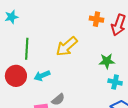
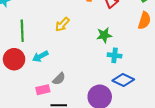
yellow arrow: (67, 46) -> (62, 24), size x0.7

